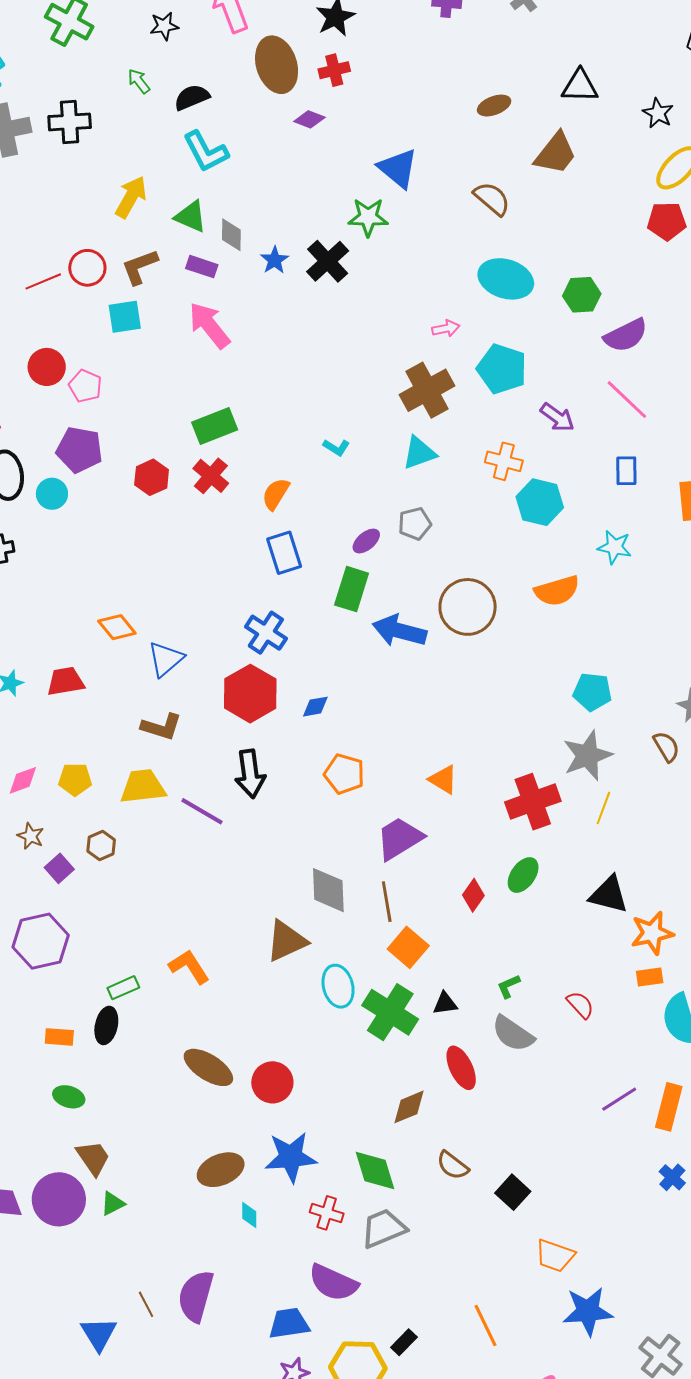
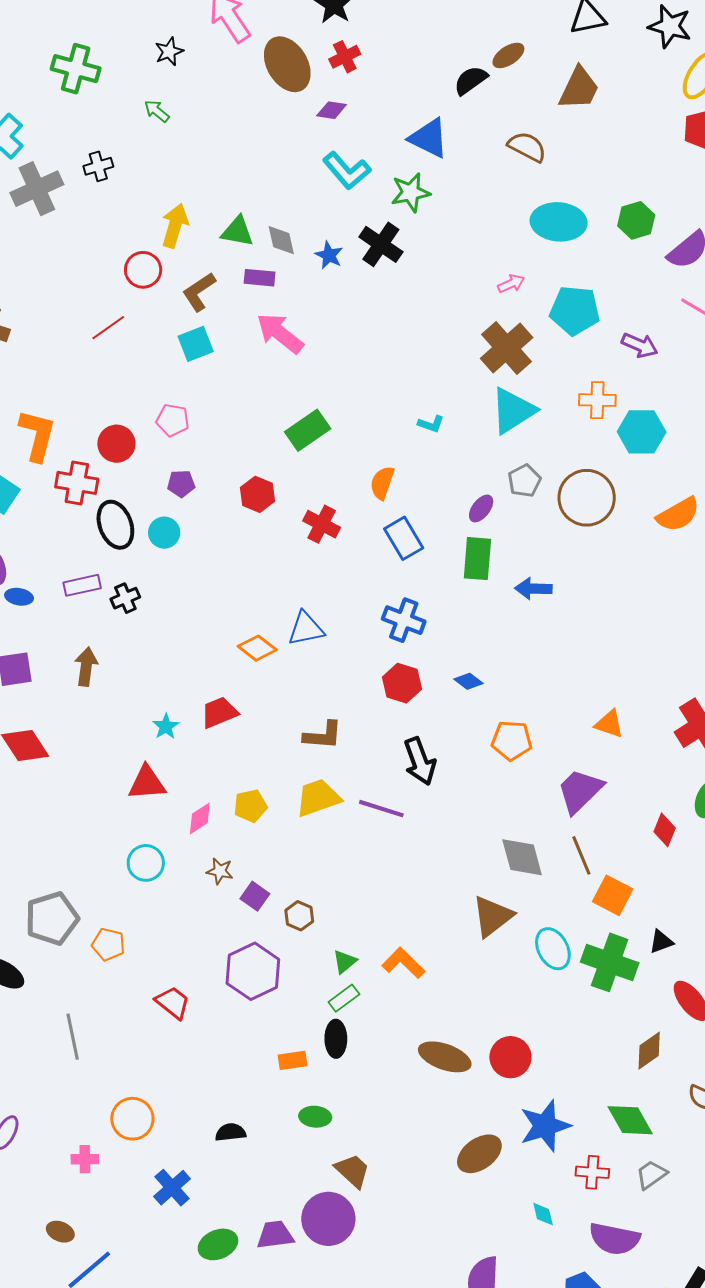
black semicircle: (192, 97) -> (471, 80), moved
black star: (658, 113) -> (670, 26), size x1.4
black cross: (70, 122) -> (98, 166), size x0.7
cyan L-shape: (206, 152) -> (347, 171), moved
red circle: (87, 268) -> (143, 270), moved
red circle: (47, 367) -> (116, 444), moved
purple pentagon: (79, 450) -> (181, 484), size x0.6
cyan triangle: (419, 453) -> (513, 411), size x1.4
red cross: (211, 476) -> (322, 524), moved
brown circle: (468, 607) -> (587, 498), moved
blue arrow: (399, 631) -> (533, 589), size x0.7
blue triangle: (166, 659) -> (306, 629), moved, turned 42
red hexagon: (250, 694) -> (402, 683), size x0.7
blue diamond: (315, 707) -> (468, 681), turned 60
brown hexagon: (101, 846) -> (299, 916), moved
green triangle: (113, 1203) -> (345, 962), moved
cyan diamond: (249, 1215) -> (543, 1214), moved
gray trapezoid: (384, 1228) -> (651, 1175), size x0.7

